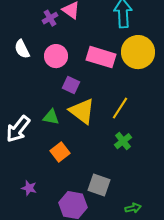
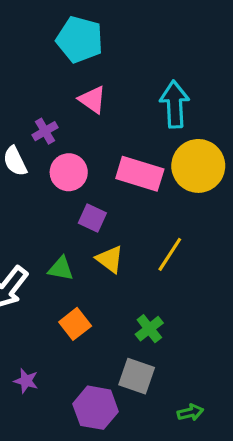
purple cross: (50, 18) -> (45, 131), moved
yellow triangle: (82, 111) -> (110, 259), size x0.7
green cross: (123, 141) -> (149, 329), moved

